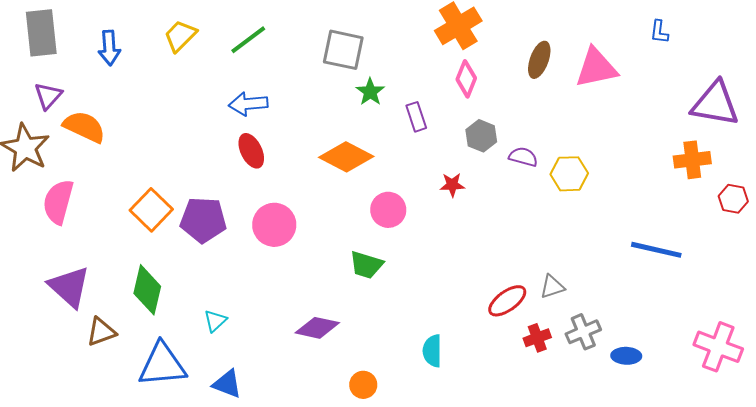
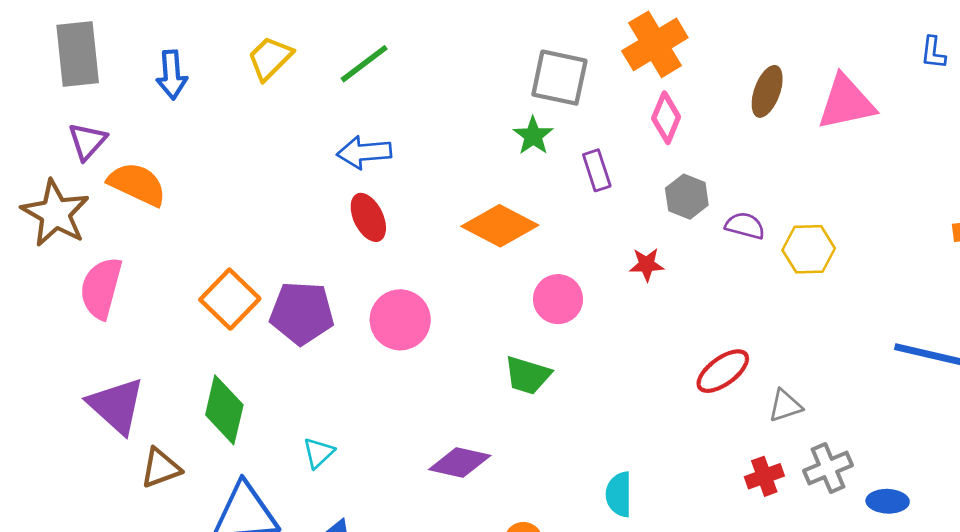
gray square: (343, 50) -> (559, 78), moved
red ellipse: (507, 301) -> (723, 371), moved

